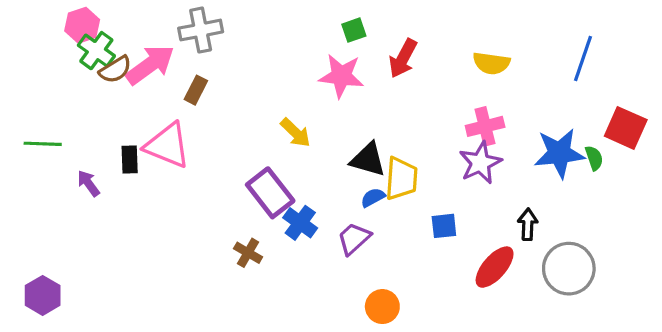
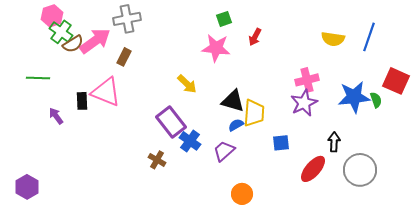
red arrow: (403, 58) -> (255, 37), size x0.7
yellow semicircle: (491, 63) -> (333, 39), moved
green line: (43, 144) -> (38, 78), moved

